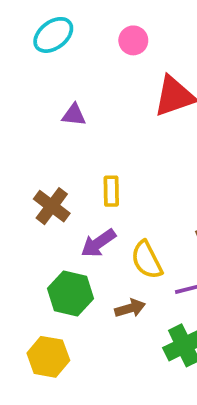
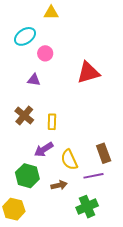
pink circle: (133, 40) -> (45, 53), moved
brown cross: (52, 206) -> (24, 115), moved

